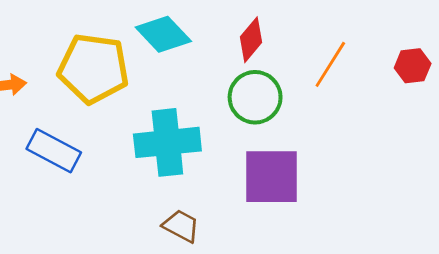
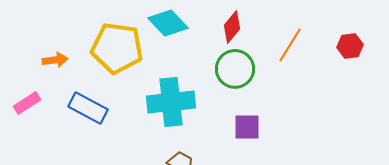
purple square: (271, 177) -> (247, 127), size x0.6

